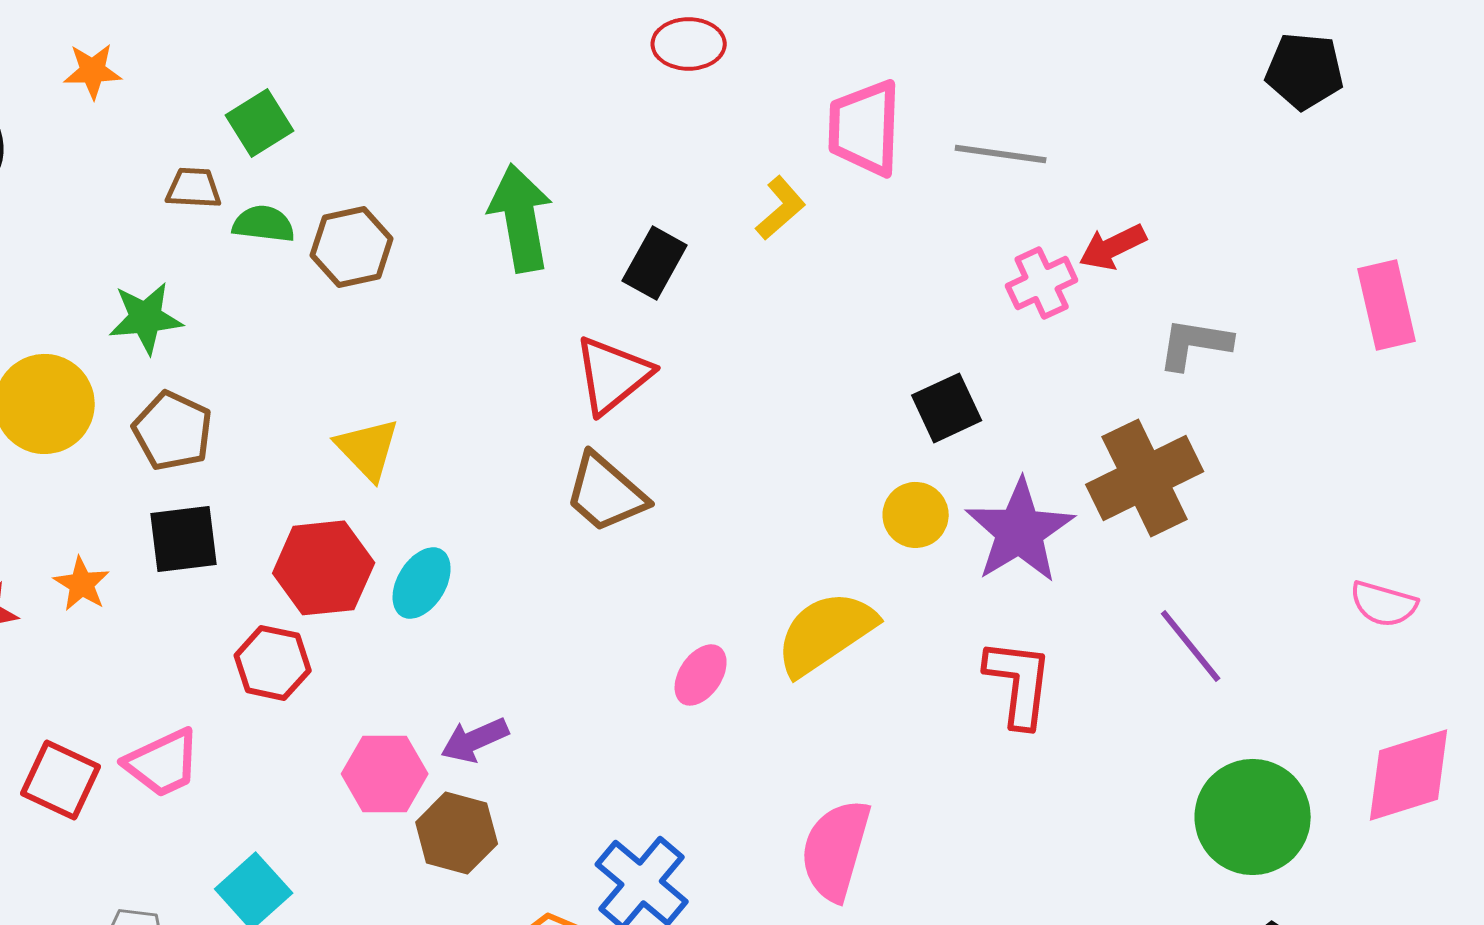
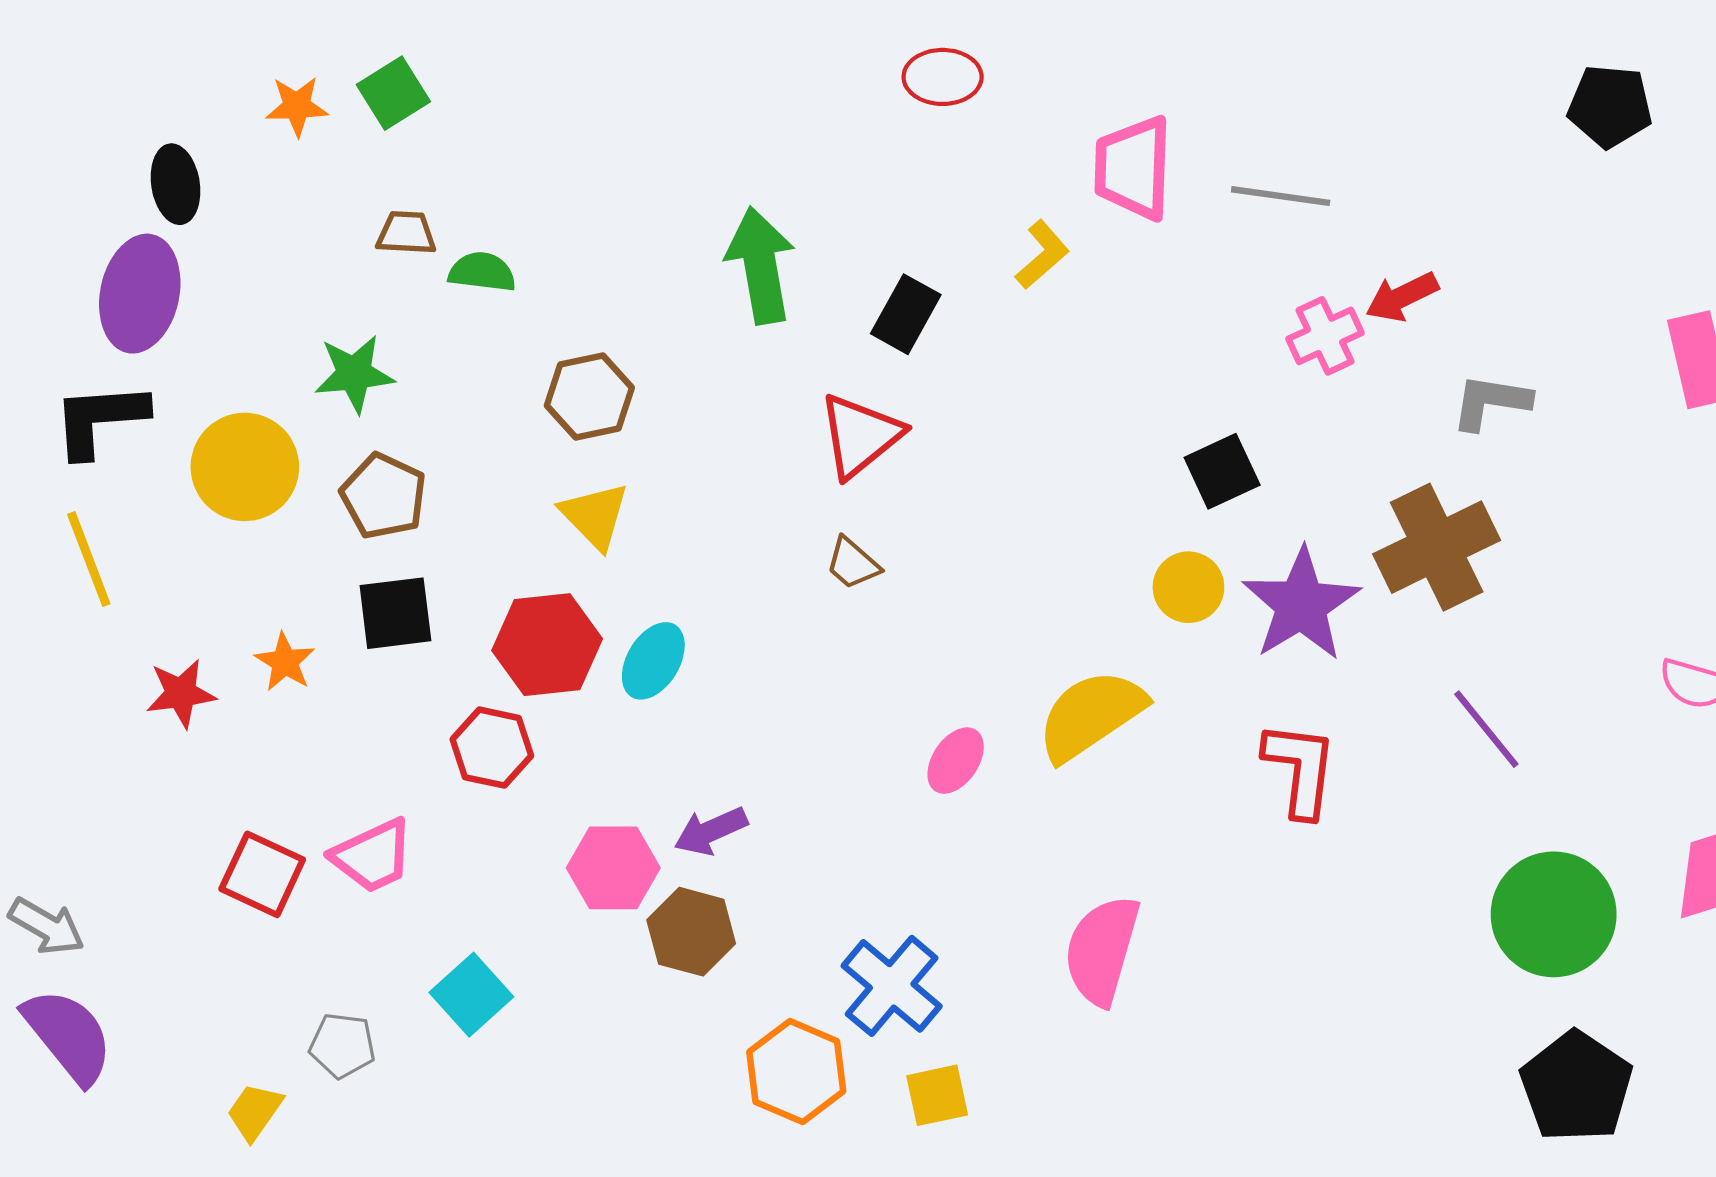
green square: (260, 123) -> (393, 93), moved
brown hexagon: (352, 247) -> (589, 397), moved
brown trapezoid: (606, 493) -> (853, 563), size x0.6

